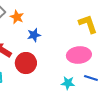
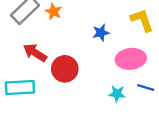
blue star: (34, 35) -> (101, 33), moved

